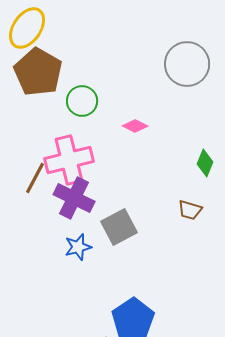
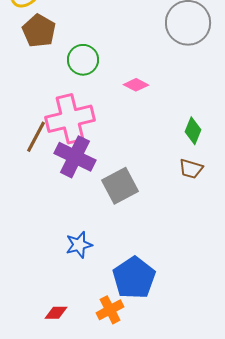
brown pentagon: (38, 72) -> (39, 31), size x0.7
green diamond: (205, 163) -> (193, 131), moved
blue star: (78, 247) -> (79, 245), moved

